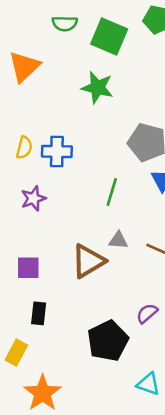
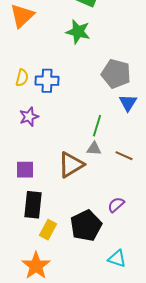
green line: (112, 192) -> (97, 126), moved
black rectangle: (39, 313) -> (33, 205), size x1.5
yellow rectangle: (16, 353) -> (48, 230), moved

